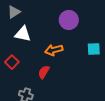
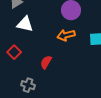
orange arrow: (54, 50) -> (66, 35), moved

